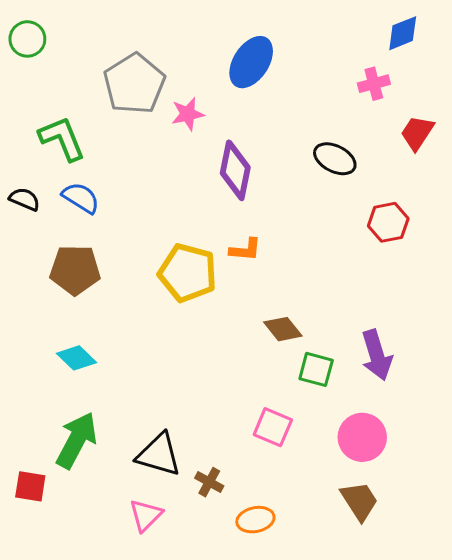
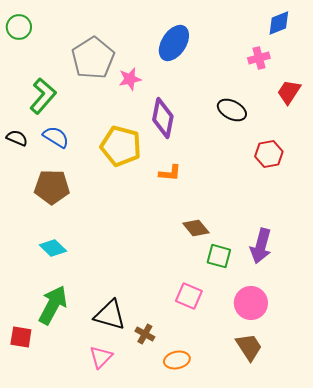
green L-shape: (62, 139) -> (43, 96), turned 63
yellow pentagon: (188, 273) -> (121, 146), moved
purple arrow: (377, 355) -> (261, 246), turned 32

